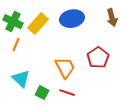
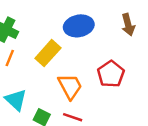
yellow rectangle: (38, 24) -> (48, 53), moved

